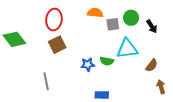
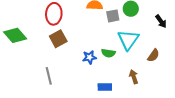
black arrow: (152, 26) -> (161, 21), moved
cyan triangle: (127, 49) -> (128, 40), turned -45
brown arrow: (161, 87) -> (134, 77), moved

